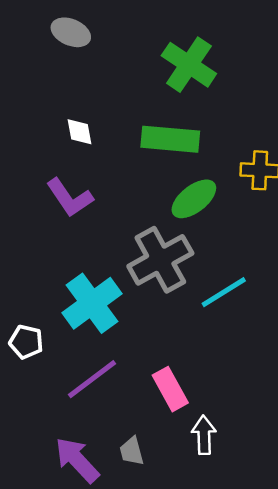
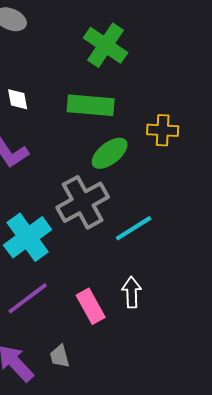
white arrow: (204, 435) -> (132, 292), moved

